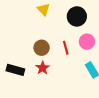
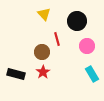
red line: (66, 48) -> (57, 39), moved

